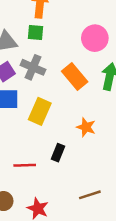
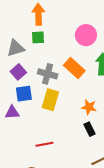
gray cross: (33, 67) -> (48, 74), moved
black rectangle: (58, 153) -> (90, 129), moved, turned -40

